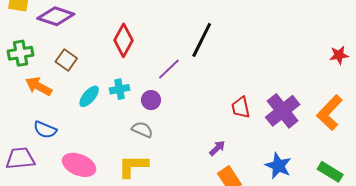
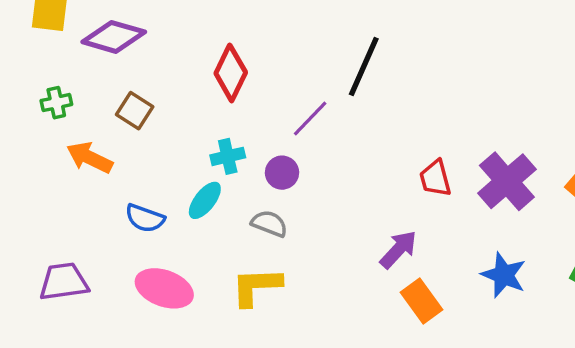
green cross: (21, 53) -> (56, 103), size x0.7
cyan ellipse: (89, 96) -> (205, 200), moved
blue semicircle: (45, 130) -> (145, 218), moved
purple arrow: (217, 148) -> (398, 249), size x1.4

